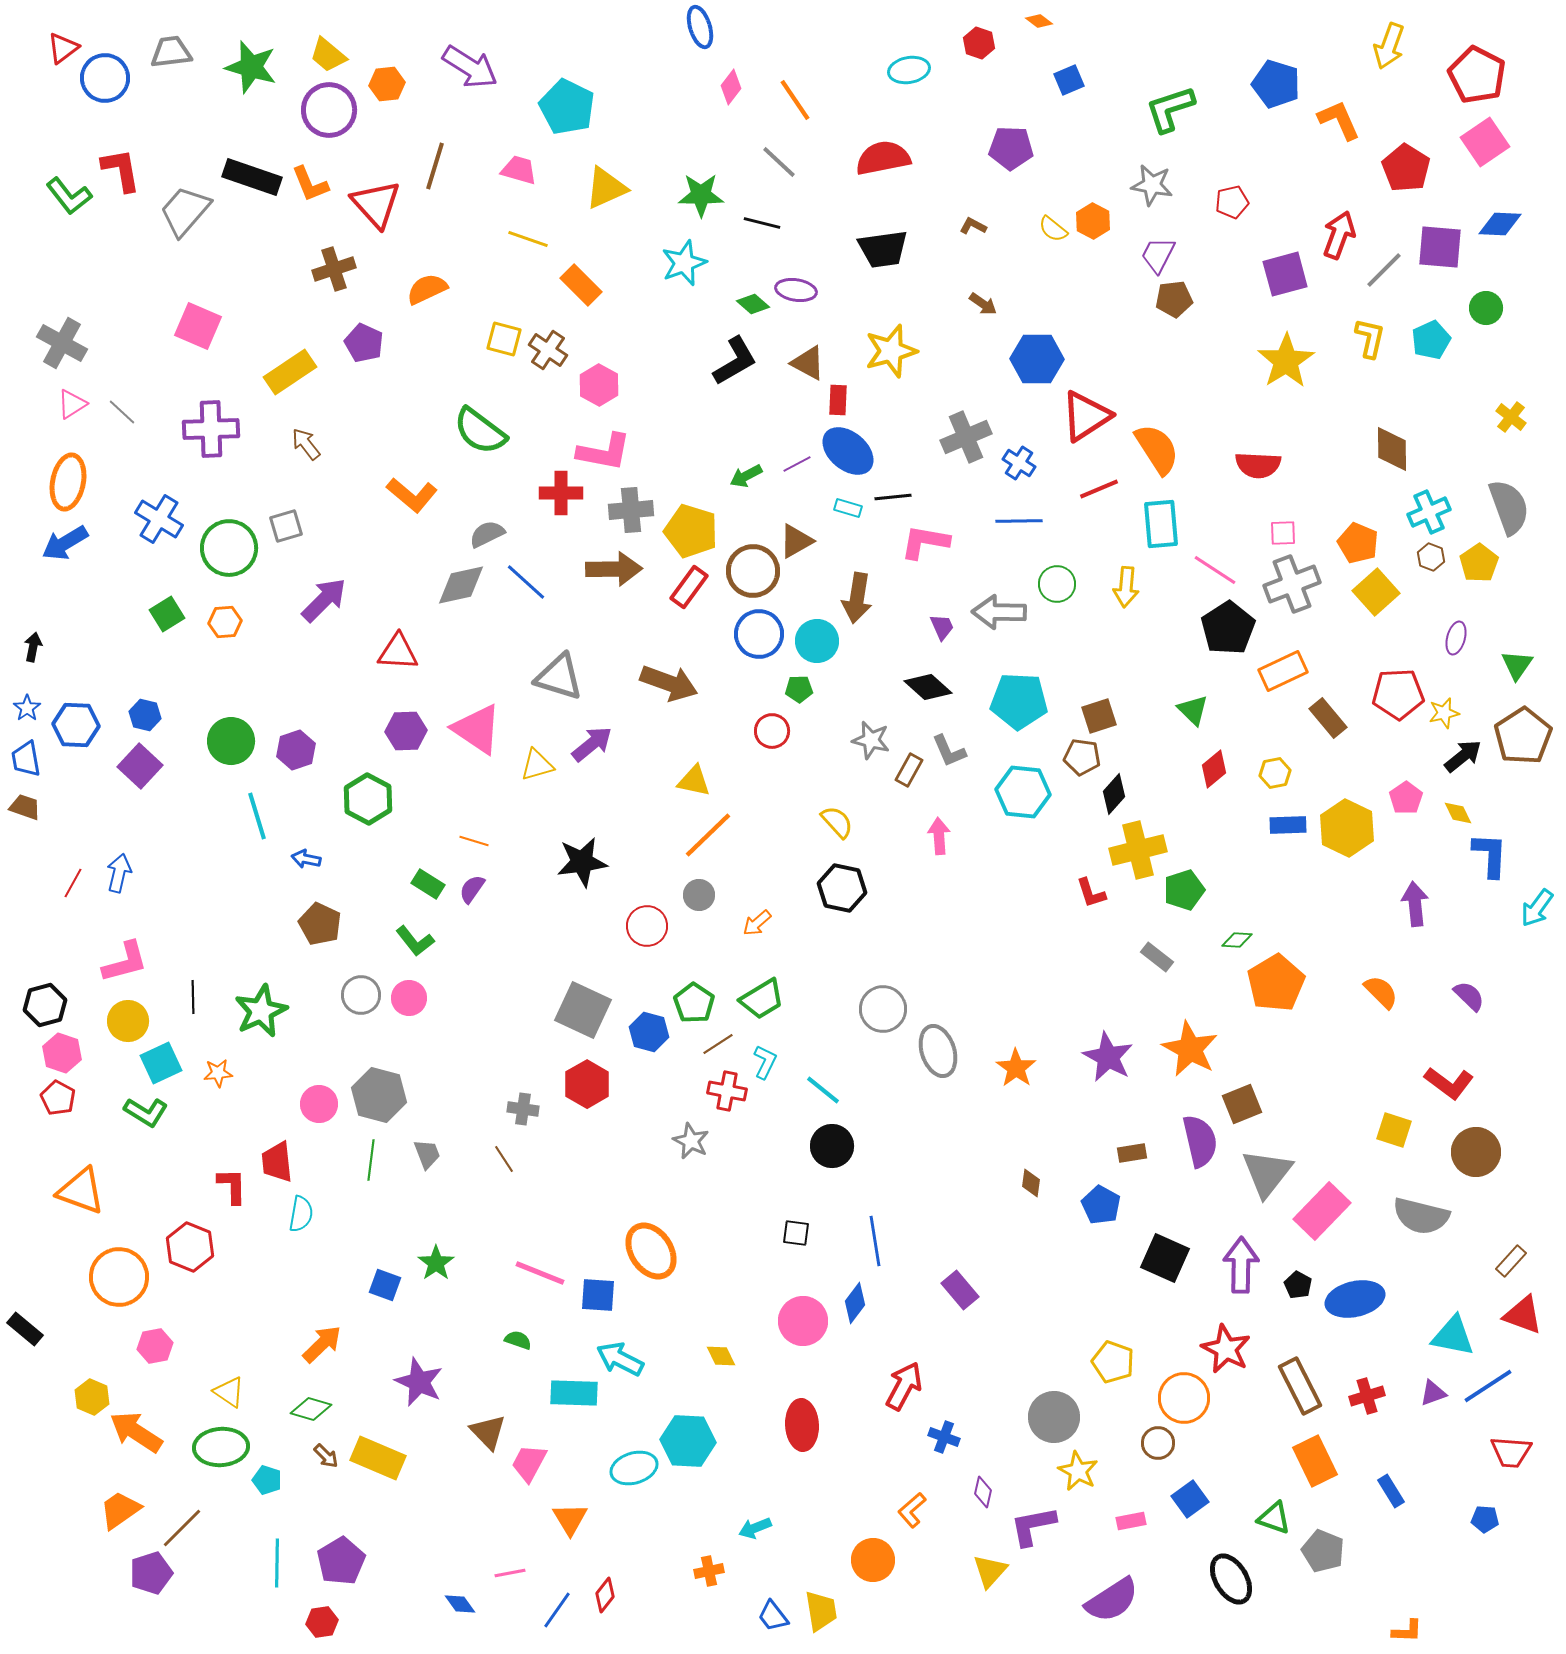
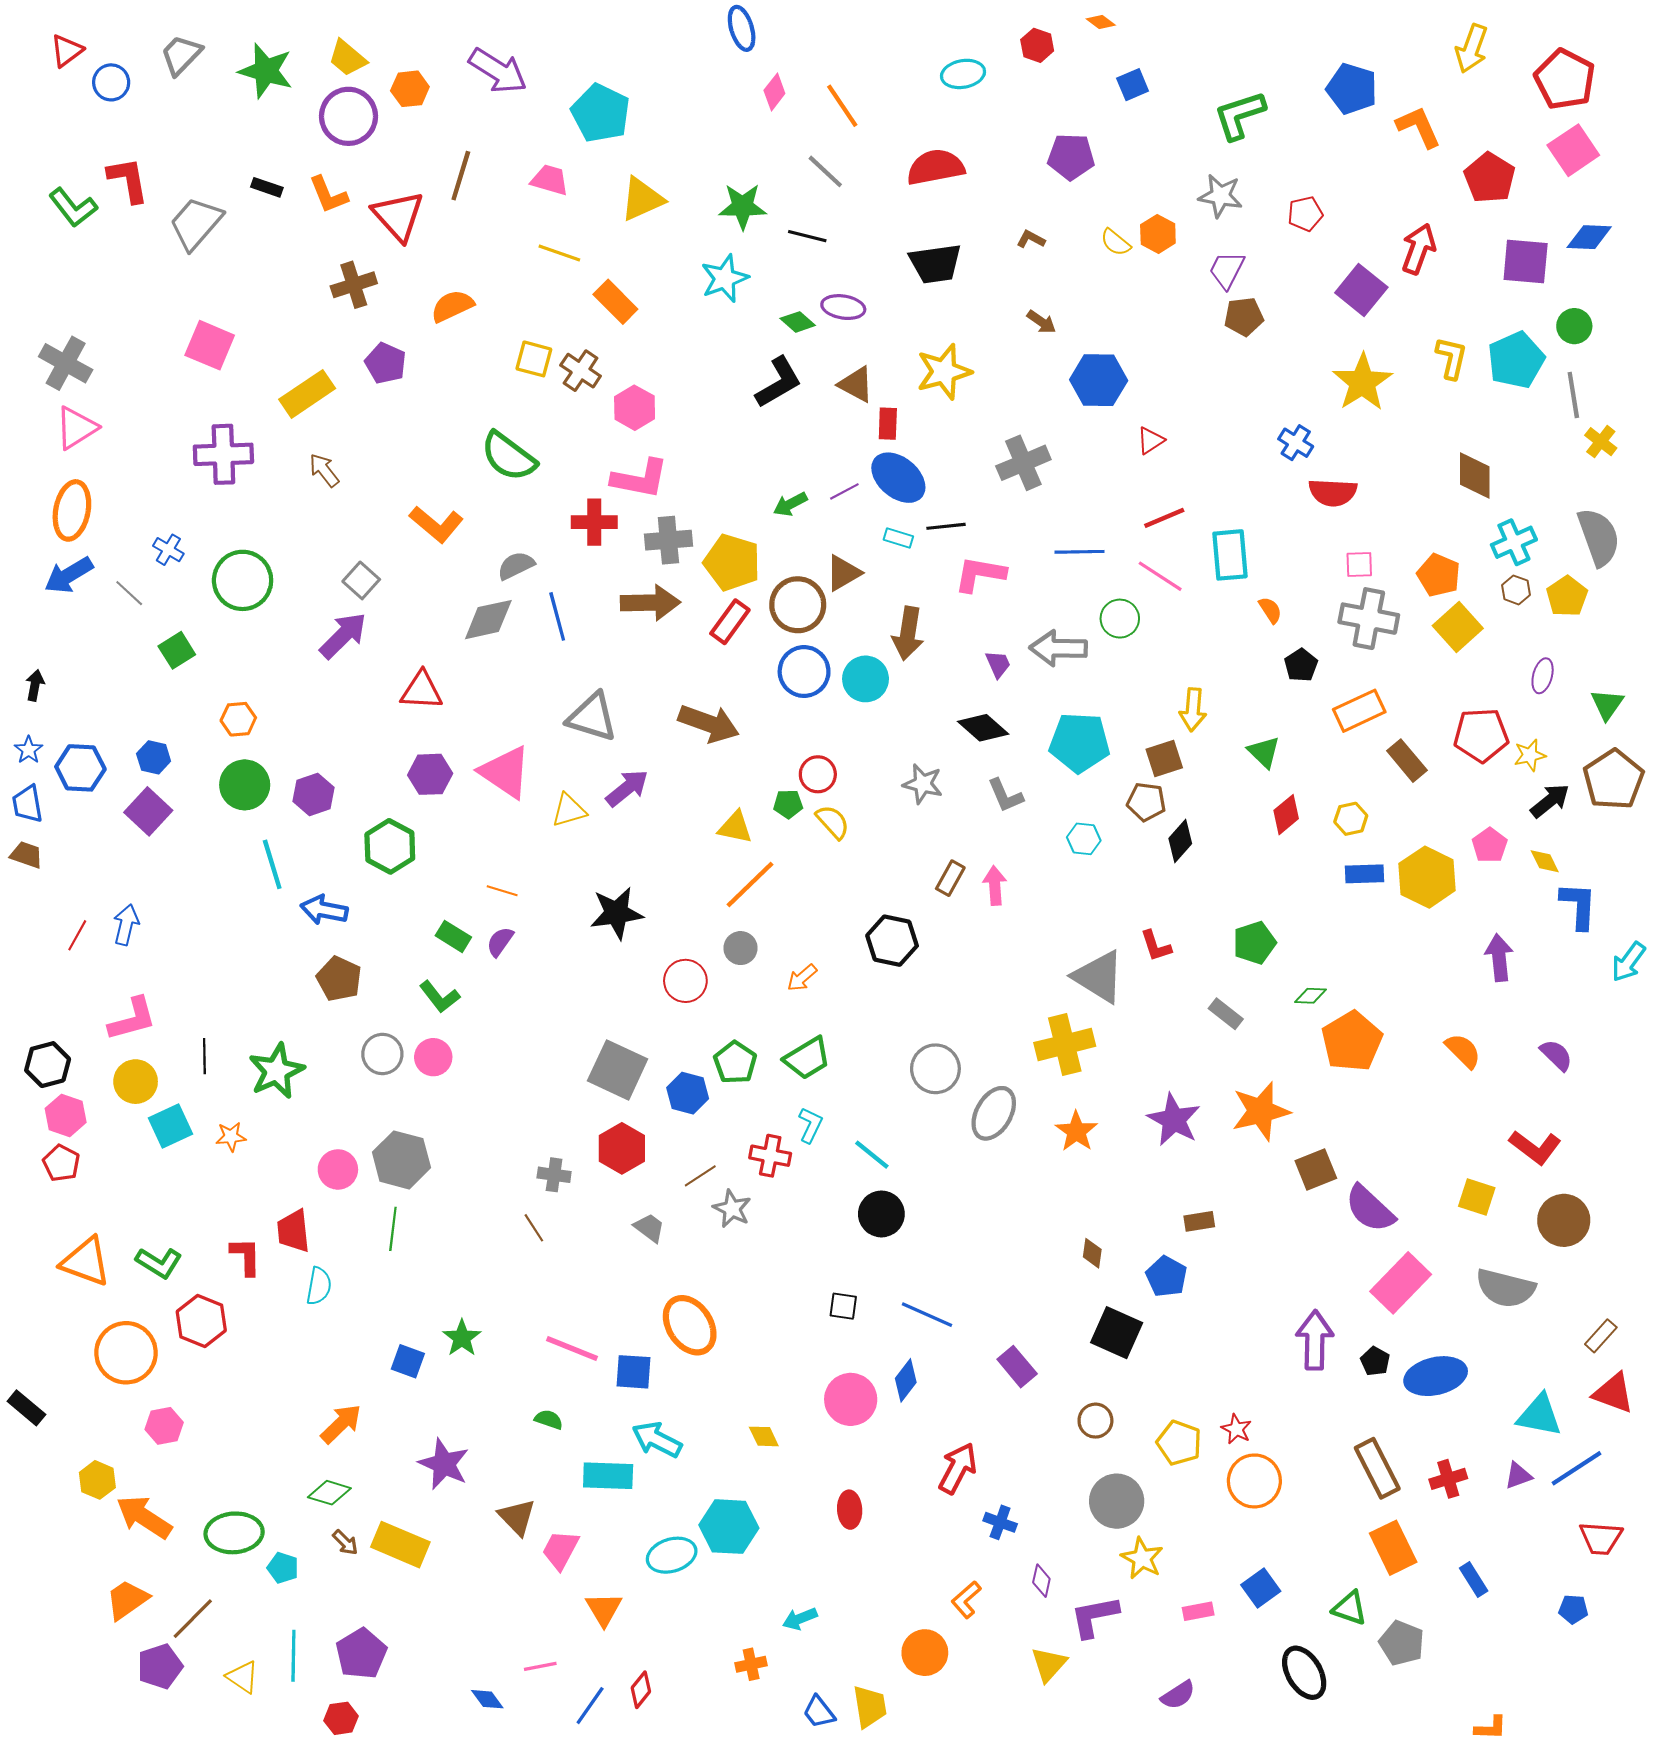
gray trapezoid: (171, 52) -> (181, 55), turned -39
blue circle: (105, 78) -> (111, 82), size x0.7
black rectangle: (252, 177) -> (267, 187), size x0.5
gray line: (1384, 270) -> (1573, 395), moved, turned -54
purple square: (1285, 274) -> (1361, 290), turned -36
cyan pentagon: (1431, 340) -> (1516, 360), size x1.4
pink triangle: (72, 404) -> (76, 428), size x1.4
gray line: (122, 412) -> (129, 593), moved
red triangle: (1086, 416) -> (1151, 441), size x0.5
orange semicircle: (1157, 449) -> (1270, 610), moved, size x0.5
blue cross: (1019, 463) -> (1296, 443), moved
blue cross: (159, 519) -> (168, 550), size x0.6
gray square: (286, 526) -> (361, 580), moved, turned -32
pink line: (1215, 570) -> (1160, 576), moved
blue line: (526, 582) -> (557, 616), turned 33
gray cross: (1292, 584) -> (1369, 619), turned 32
yellow arrow: (1126, 587) -> (1193, 710), moved
orange hexagon: (225, 622) -> (238, 719), moved
black pentagon: (1228, 628) -> (1301, 665), size x0.6
green pentagon: (799, 689) -> (788, 804), moved
brown rectangle: (909, 770) -> (950, 878), moved
cyan hexagon: (1023, 792) -> (1084, 839), size x0.6
yellow semicircle: (837, 822) -> (833, 822), moved
yellow cross: (1138, 850) -> (1065, 1044), moved
blue arrow: (306, 859) -> (324, 910), size x1.5
brown line: (718, 1044) -> (700, 1176), moved
orange star: (1190, 1049) -> (1261, 1111), turned 30
gray ellipse: (938, 1051) -> (994, 1113), turned 48
green L-shape: (146, 1112) -> (159, 1263), moved
purple semicircle: (1200, 1141) -> (1370, 1209), moved, turned 146
gray trapezoid: (427, 1154) -> (649, 1228), moved, turned -32
gray triangle: (1267, 1173) -> (1099, 977), moved, turned -36
blue line: (875, 1241) -> (927, 1315), turned -57
black square: (1165, 1258) -> (1117, 1333), moved
red star: (1226, 1349) -> (1236, 1429), moved, size x0.6
yellow triangle: (229, 1392) -> (243, 1677), moved
red ellipse: (802, 1425) -> (850, 1510), size x0.7
brown circle: (1158, 1443) -> (1095, 1421), moved
purple semicircle: (1112, 1600) -> (1178, 1695), size x0.6

